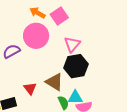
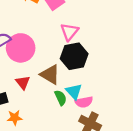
pink circle: (36, 36) -> (21, 48), moved
cyan triangle: (75, 97) -> (74, 92), turned 49

